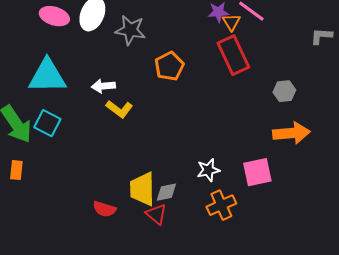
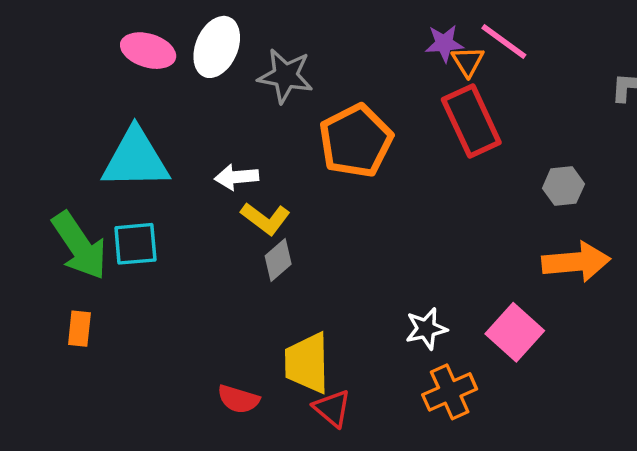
orange pentagon: (169, 66) -> (356, 141), size x1.4
cyan square: (47, 123) -> (135, 244), turned -32
pink square: (257, 172) -> (515, 332), turned -36
gray diamond: (166, 192) -> (278, 260), moved, turned -30

